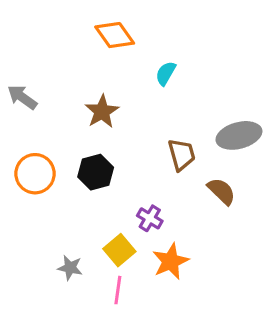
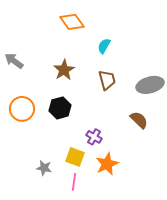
brown trapezoid: (182, 155) -> (107, 80), moved
yellow square: (119, 250) -> (75, 157), turned -30

